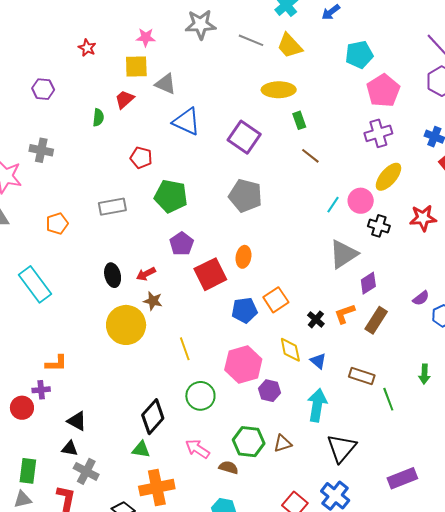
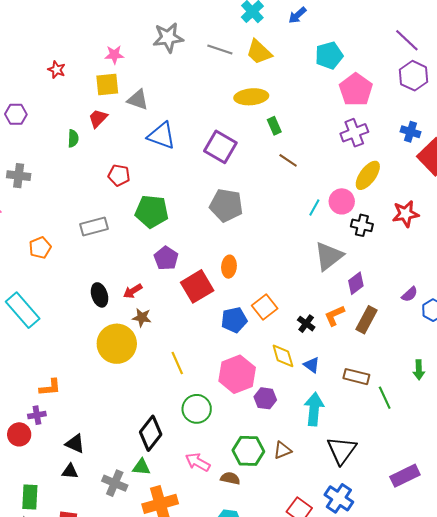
gray cross: (86, 471) -> (115, 483), moved

